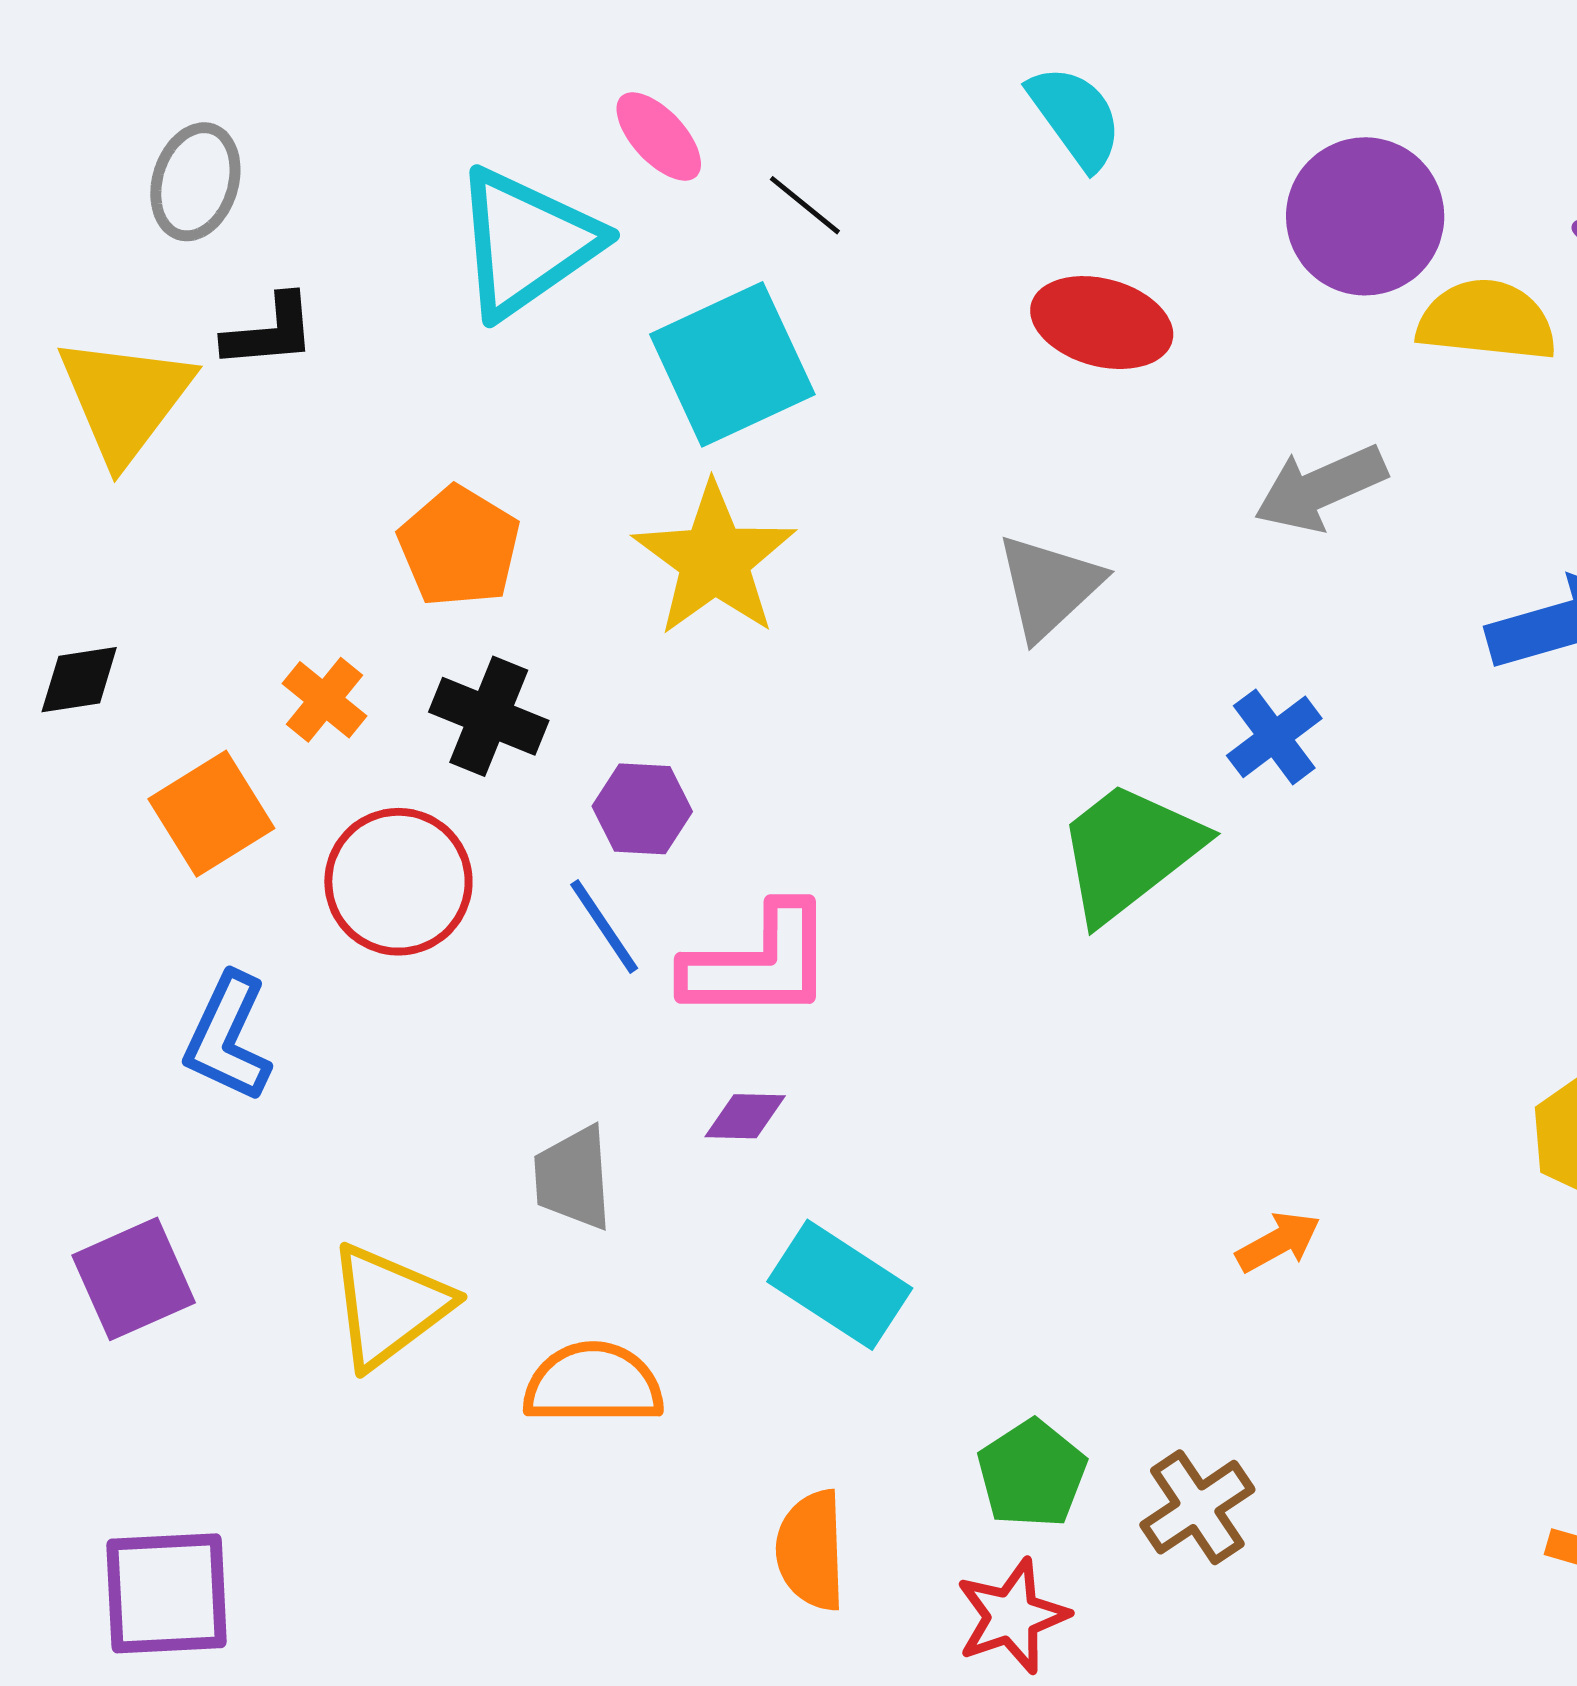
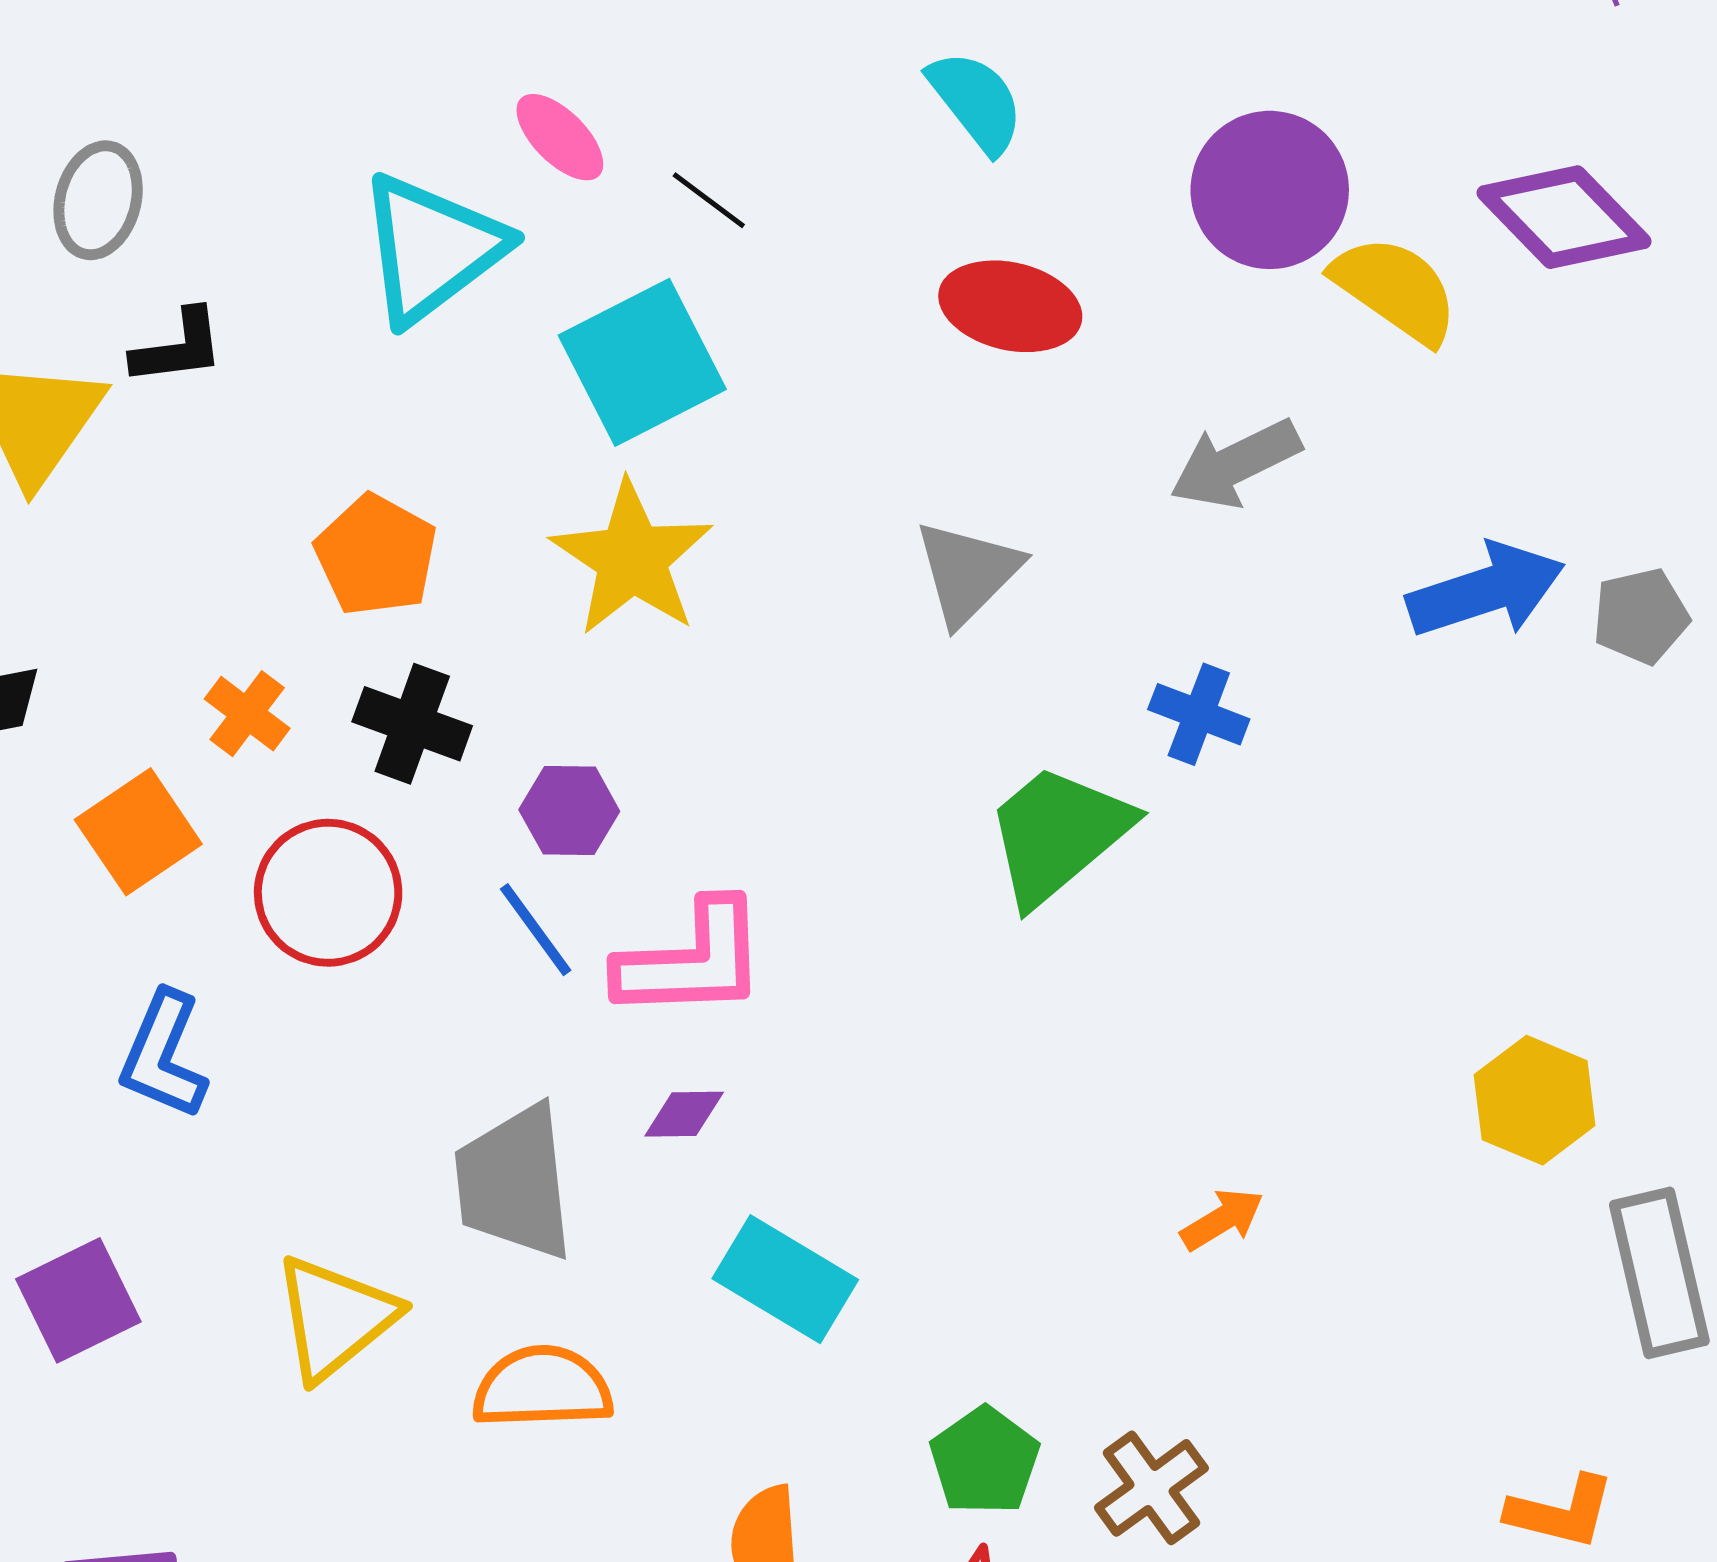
yellow semicircle: (1487, 321) -> (1395, 289), turned 31
blue cross: (1274, 737) -> (1199, 714), turned -30
gray trapezoid: (573, 1178) -> (514, 1182), size x1.5

